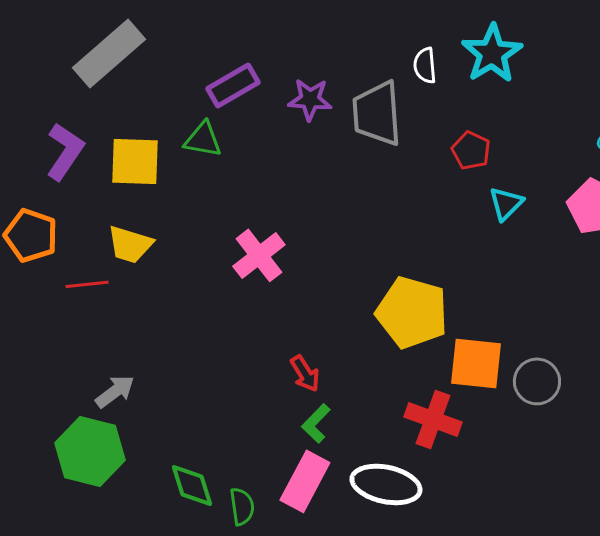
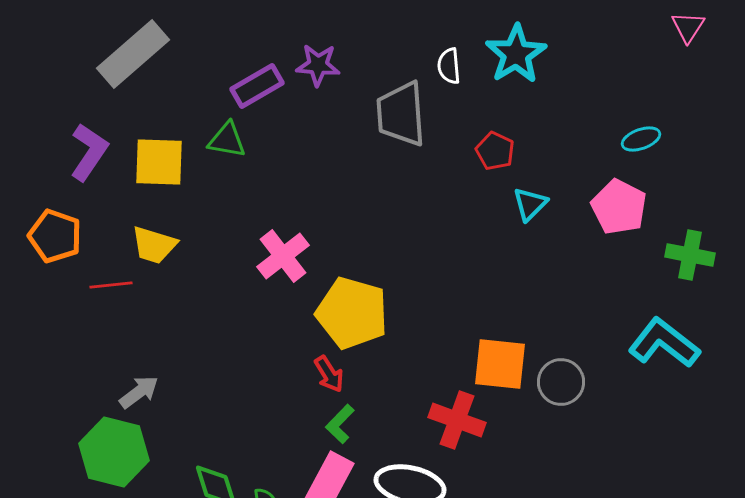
purple star: (310, 99) -> (318, 65), moved
yellow pentagon: (412, 312) -> (352, 313), moved

